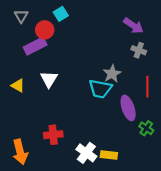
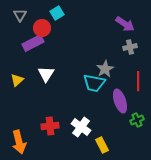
gray cross: (139, 50) -> (130, 47), turned -32
yellow triangle: (18, 86) -> (17, 80), turned 48
green cross: (146, 128) -> (137, 120), turned 32
white cross: (86, 153) -> (81, 127), moved
yellow rectangle: (109, 155) -> (102, 145), turned 56

